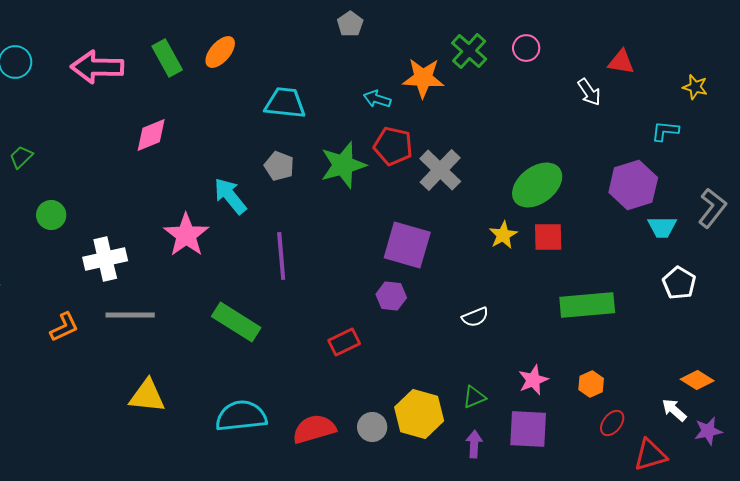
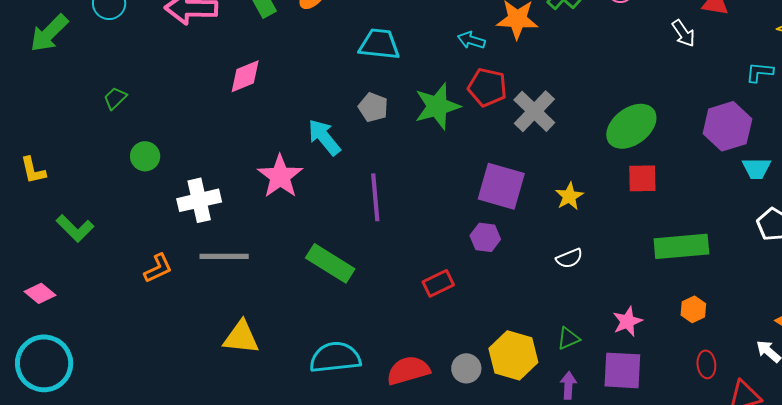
yellow star: (503, 235) -> (569, 196), moved
orange hexagon: (591, 384) -> (693, 309), moved
red ellipse: (612, 423) -> (706, 364), turned -44

